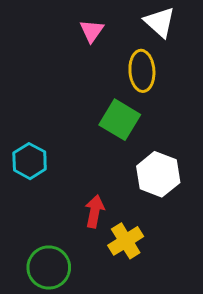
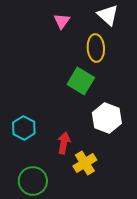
cyan hexagon: (30, 161) -> (24, 128), moved

